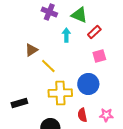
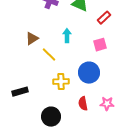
red rectangle: (94, 32) -> (104, 18), moved
cyan arrow: (66, 35) -> (67, 36), moved
yellow cross: (60, 93) -> (61, 82), size x0.7

